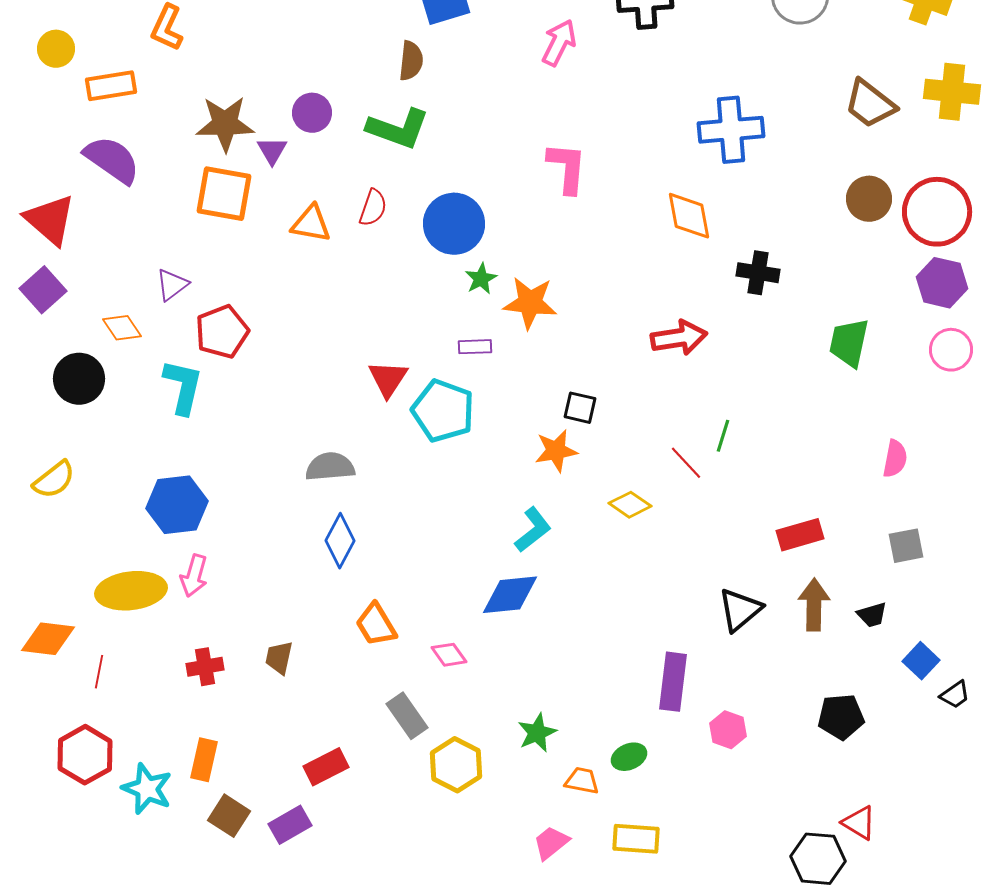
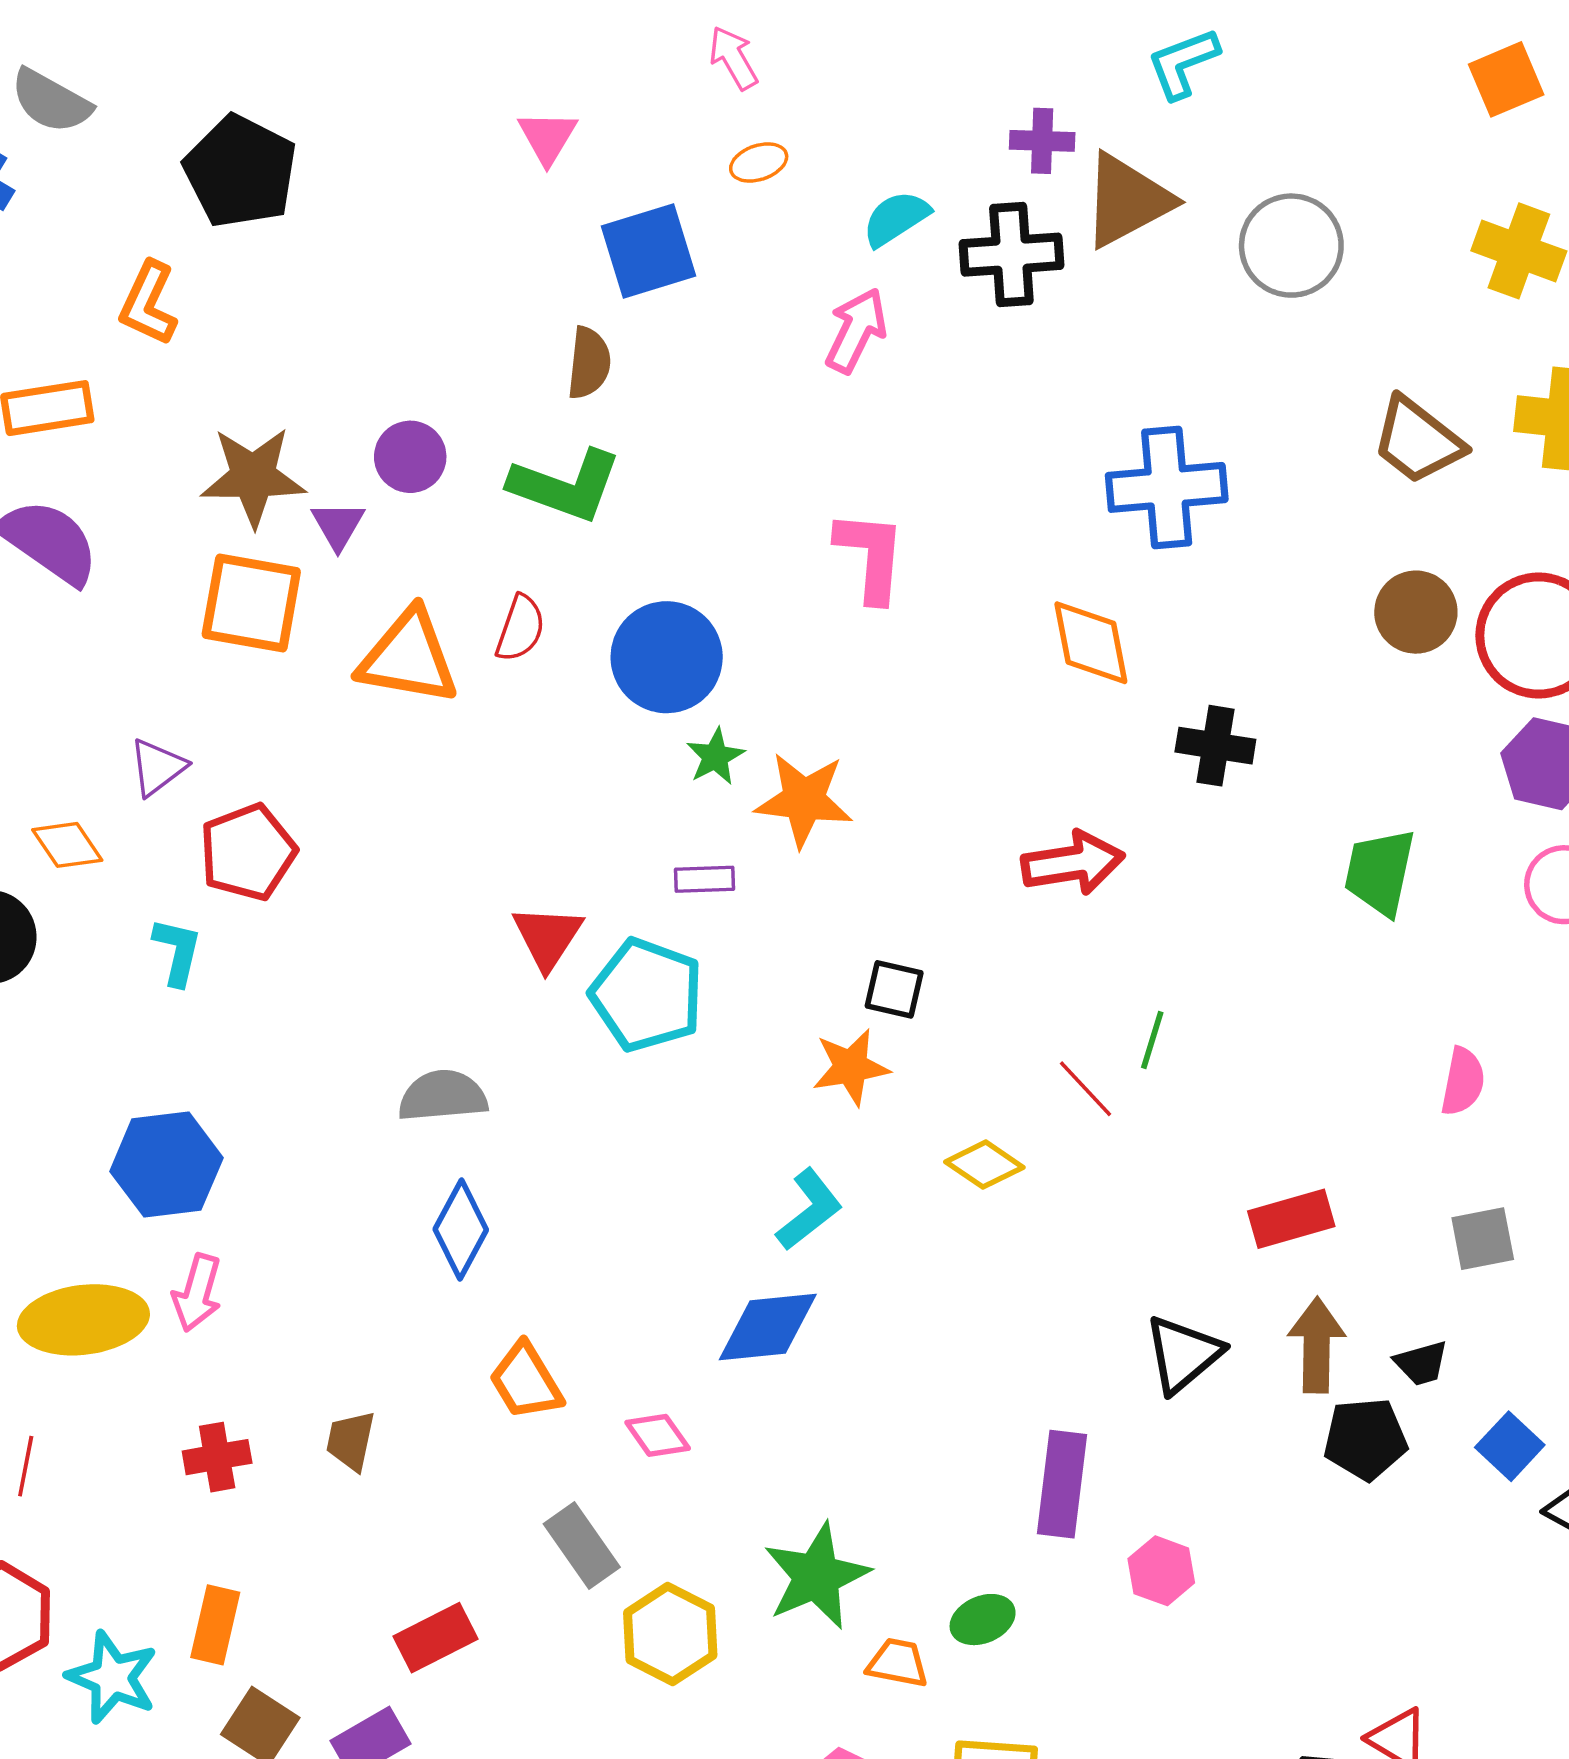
orange triangle: (311, 224) -> (408, 657), size x1.4
cyan L-shape: (183, 387) -> (177, 952), size x0.7
black pentagon: (841, 717) -> (1365, 1439), moved
green star: (537, 733) -> (816, 1576), size x1.5

